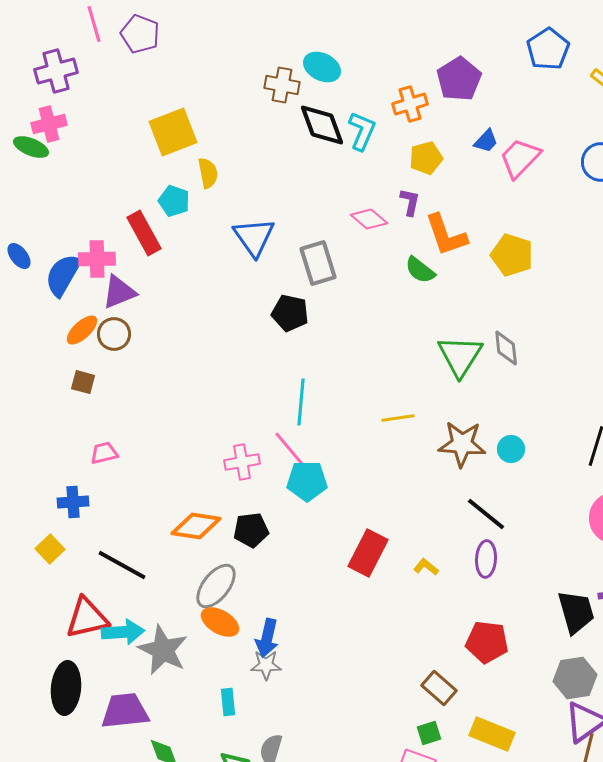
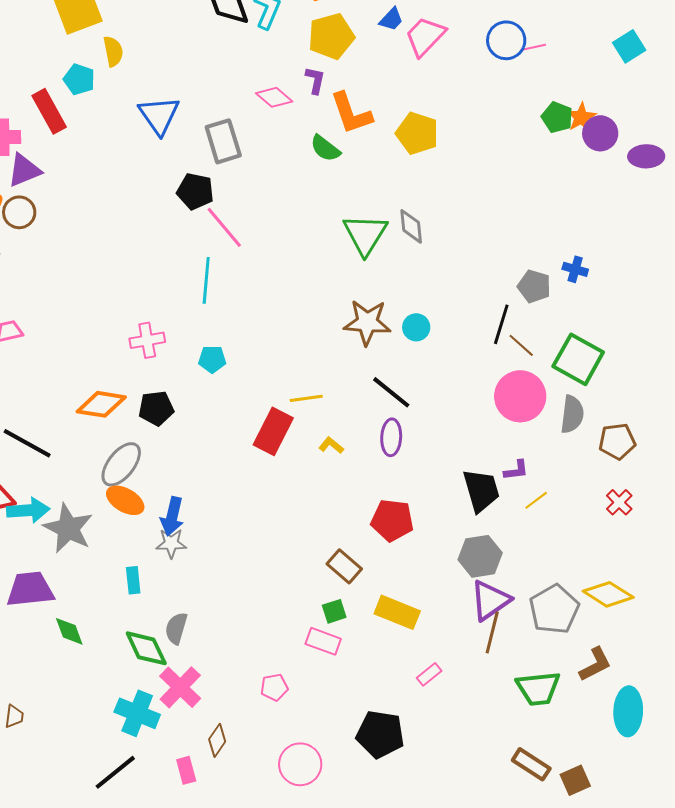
yellow pentagon: (426, 158) -> (331, 36), size x1.4
yellow line: (398, 418) -> (306, 398), moved
pink line: (292, 452) -> (224, 227), moved
cyan pentagon: (307, 481) -> (212, 359), size x0.7

